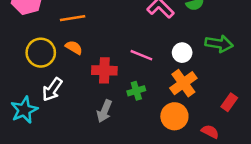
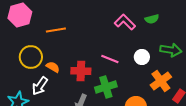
orange semicircle: (74, 47) -> (53, 67), moved
orange cross: (183, 83) -> (161, 81), moved
green cross: (136, 91) -> (106, 87), size x1.5

